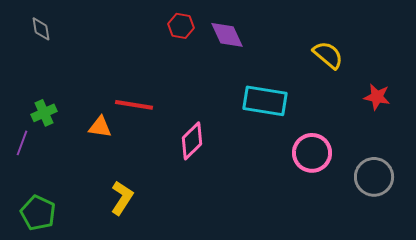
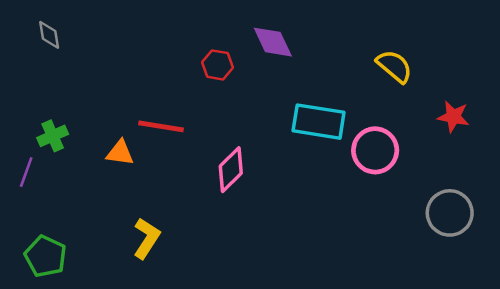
red hexagon: (181, 26) -> (218, 65), moved
pink circle: (312, 153) -> (375, 150), moved

